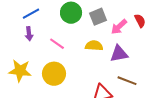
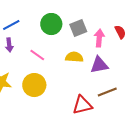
pink arrow: (119, 27) -> (99, 38), turned 138
brown line: (127, 81) -> (107, 92), turned -42

